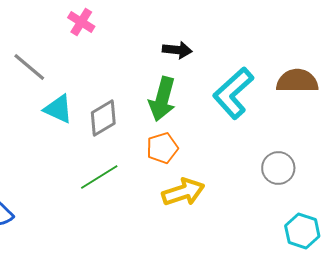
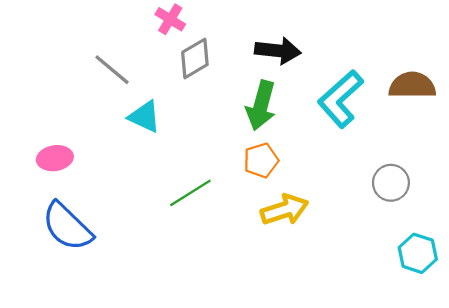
black arrow: (177, 50) -> (278, 51), size x1.4
gray diamond: (103, 118) -> (195, 58), moved

